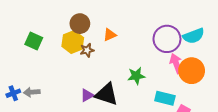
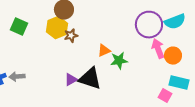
orange triangle: (110, 35) -> (104, 51), moved
orange circle: (192, 71) -> (173, 56), size x0.7
cyan rectangle: (165, 98) -> (179, 83), moved

